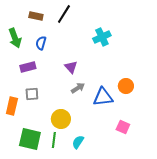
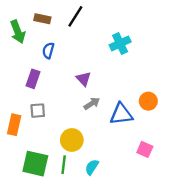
green arrow: (15, 38) -> (18, 32), moved
purple rectangle: (28, 67) -> (33, 79), turned -56

